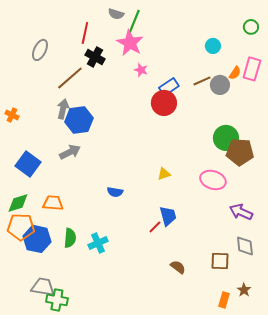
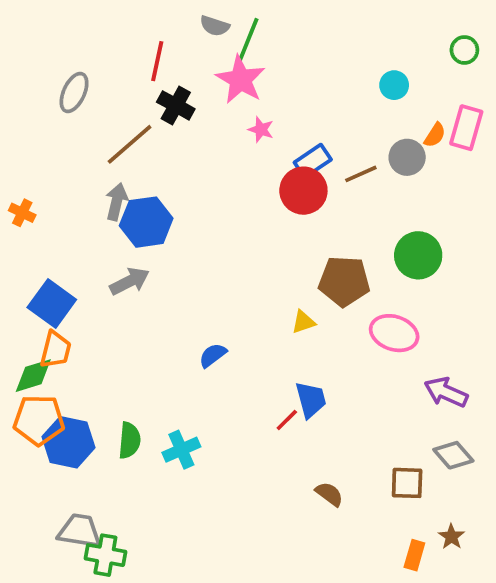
brown line: (202, 81) -> (361, 174), moved
brown pentagon: (240, 152) -> (344, 281), moved
blue semicircle: (115, 192) -> (213, 355), turned 133
orange trapezoid: (53, 203) -> (56, 350), moved, turned 100
gray diamond: (245, 246) -> (453, 455), turned -35

